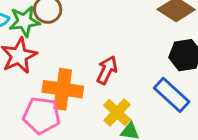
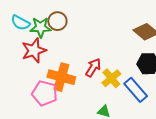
yellow cross: (117, 113) -> (111, 78), moved

